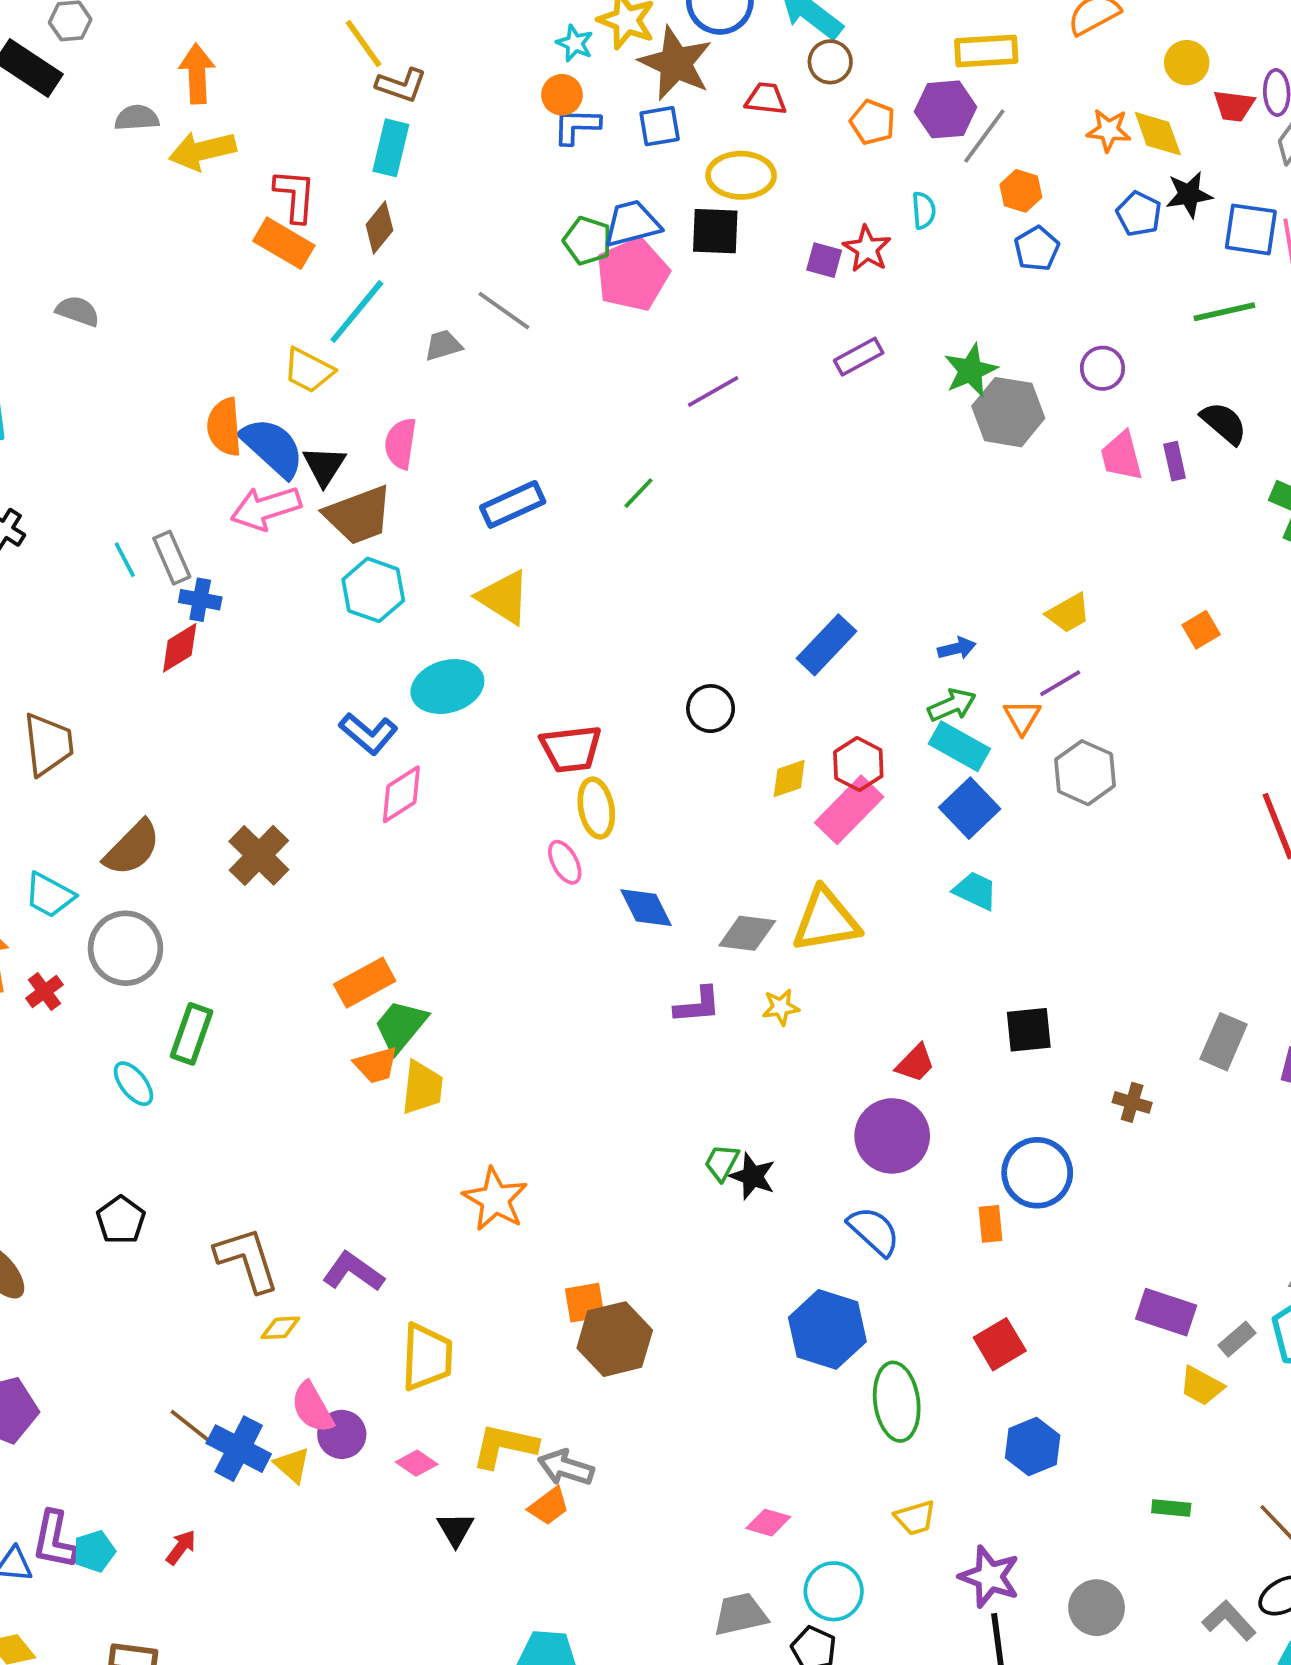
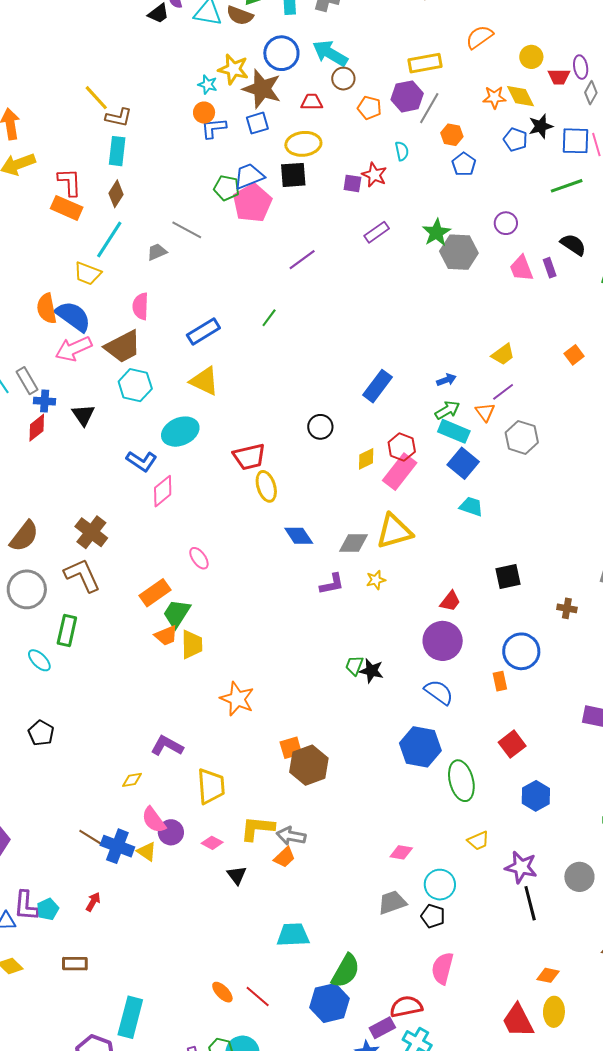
black triangle: (324, 466) -> (83, 415), moved
pink ellipse: (565, 862) -> (199, 558), moved
brown L-shape: (247, 1260) -> (82, 575), moved

